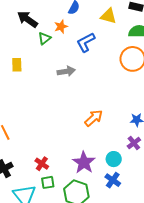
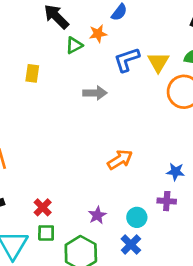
yellow triangle: (108, 16) -> (158, 62), moved, turned 36
purple cross: (134, 143) -> (167, 201), turned 32
purple star: (84, 163) -> (97, 215), size x0.6

